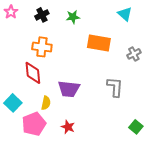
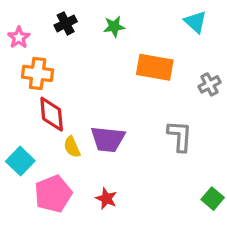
pink star: (11, 12) -> (19, 38), moved
orange cross: (42, 47) -> (38, 73), moved
yellow semicircle: (46, 103) -> (72, 147), moved, turned 144

